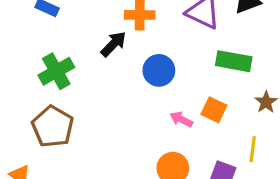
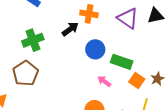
green rectangle: (234, 61) -> (122, 62), moved
orange square: (214, 110) -> (137, 80), moved

